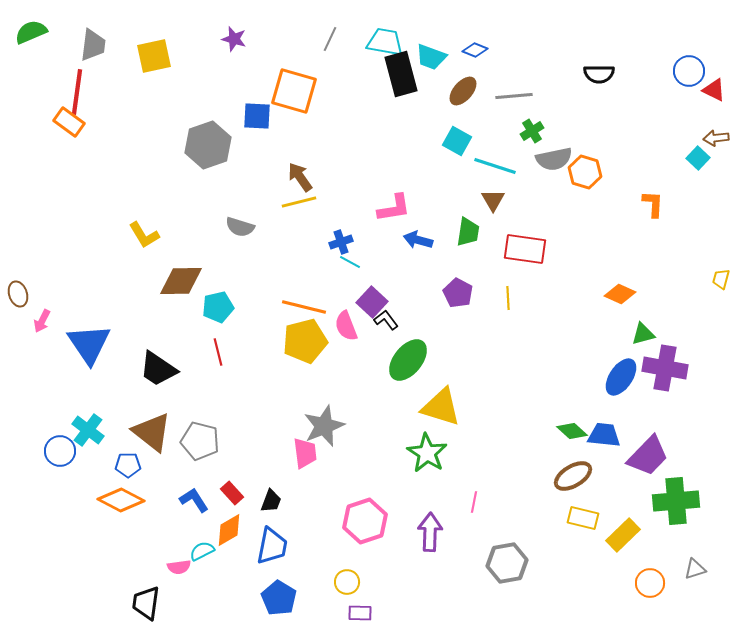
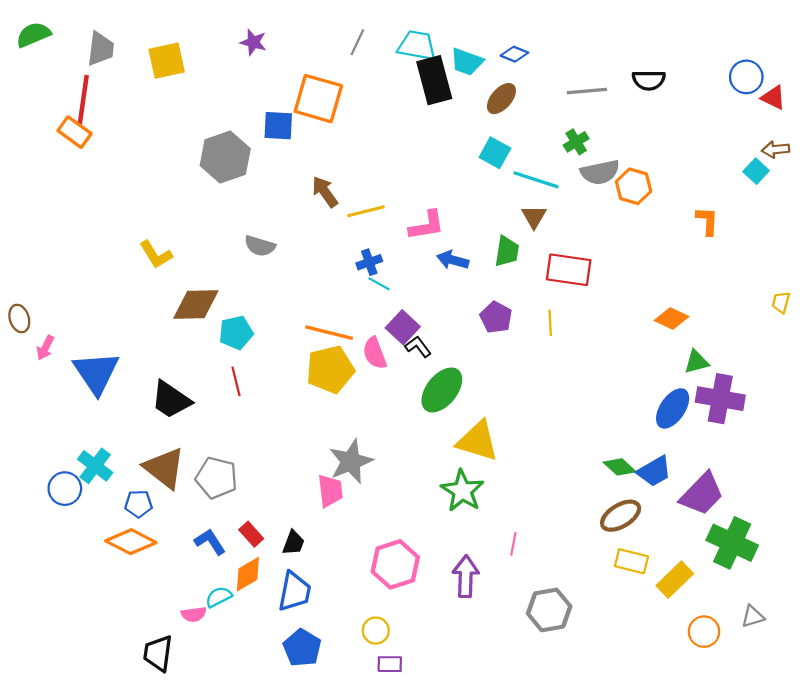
gray line: (514, 96) -> (587, 91), moved
yellow line: (299, 202) -> (366, 211), moved
blue trapezoid: (604, 435) -> (654, 471), turned 144
green cross: (676, 501) -> (732, 543), turned 30

